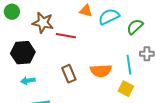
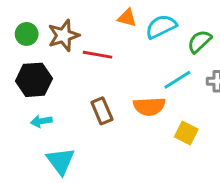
green circle: (12, 12) -> (27, 34), moved
brown star: (43, 23) -> (64, 35), turned -30
cyan line: (129, 65) -> (177, 80), moved, turned 66

